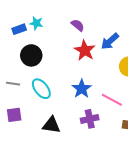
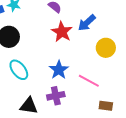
purple cross: (90, 119) -> (56, 96), moved

